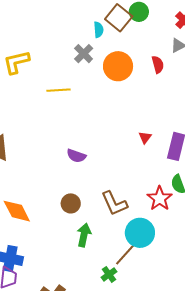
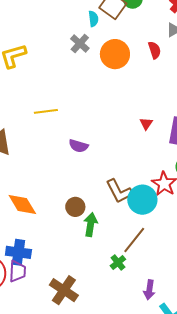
yellow line: (58, 90) -> (46, 111), moved
brown circle: (71, 203) -> (75, 207), moved
cyan circle: (140, 233) -> (142, 200), moved

